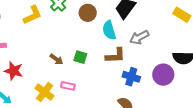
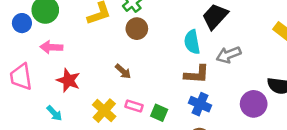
brown circle: (88, 13) -> (137, 29), moved
green square: (80, 57) -> (159, 113), moved
blue cross: (131, 77) -> (200, 104), moved

